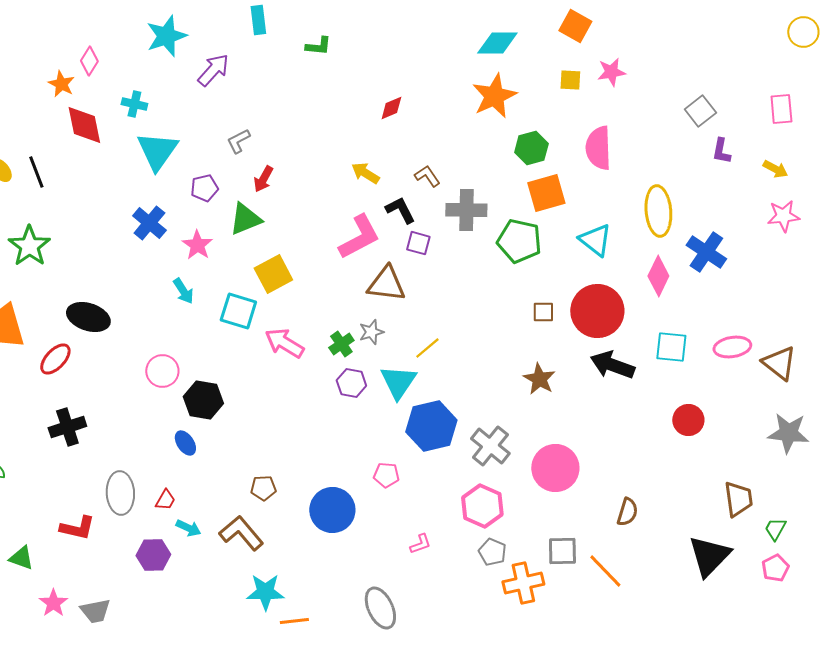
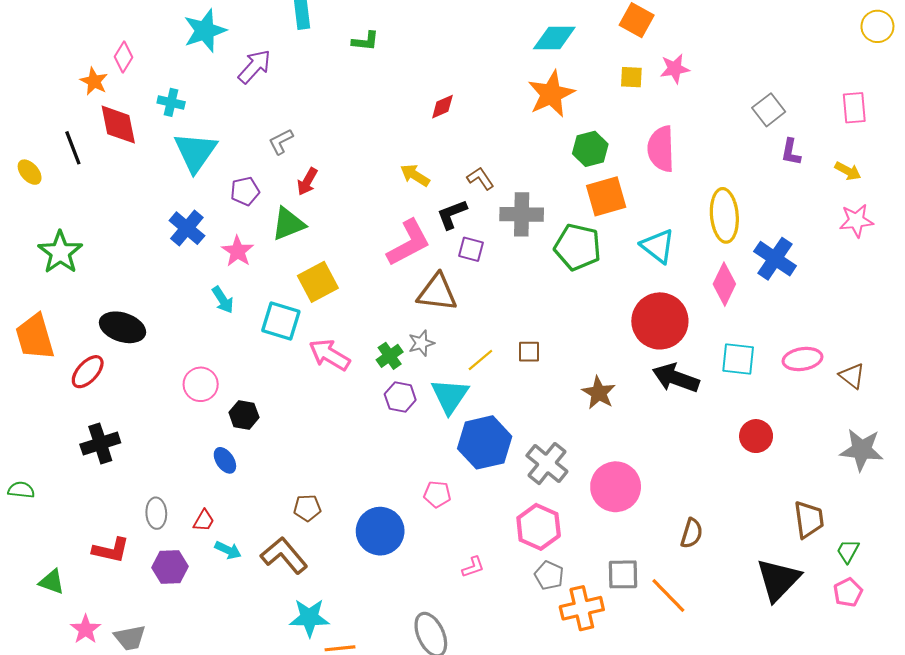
black line: (36, 172) -> (73, 148), moved
black L-shape: (400, 210) -> (452, 214), turned -84
brown square: (543, 312) -> (529, 352), moved
brown triangle: (779, 363) -> (852, 376), size x0.7
black hexagon: (203, 400) -> (244, 415), size x0.7
gray ellipse: (120, 493) -> (156, 513), size x0.7
purple hexagon: (153, 555) -> (170, 567), moved

